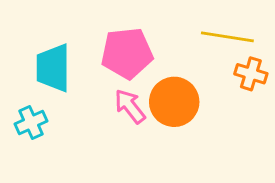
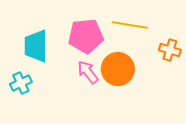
yellow line: (227, 37) -> (130, 25), moved

